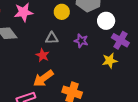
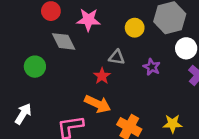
yellow star: (110, 61) -> (173, 124), moved
orange arrow: (43, 78) -> (98, 104), turned -130

